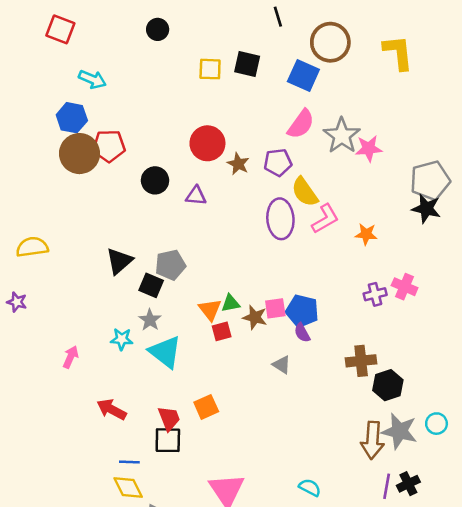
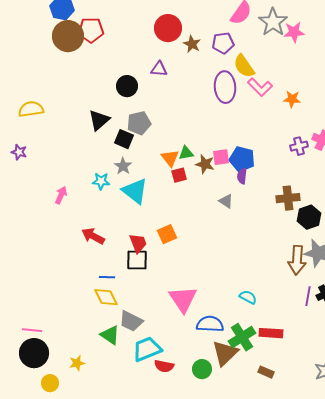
black circle: (155, 180) -> (127, 86), moved
pink L-shape: (325, 219) -> (260, 87), turned 75
purple semicircle: (302, 333) -> (242, 176), turned 35

